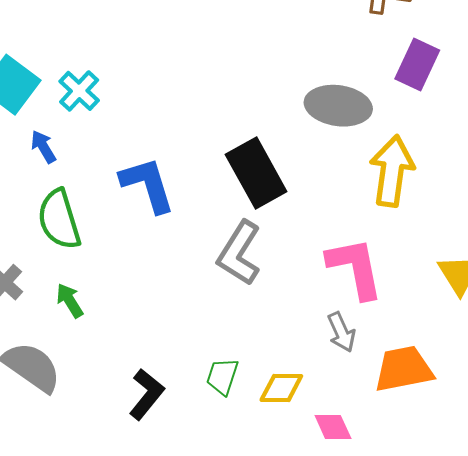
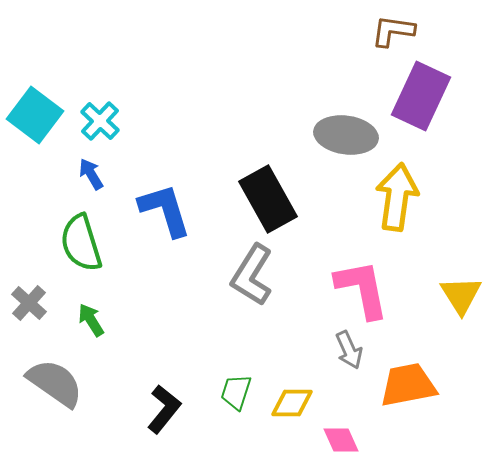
purple rectangle: (417, 65) -> (421, 96), size x1.4
blue arrow: (43, 147) -> (91, 174), moved

